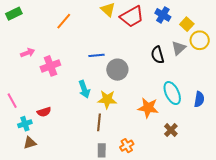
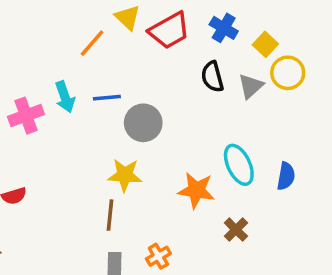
orange line: (64, 21) -> (92, 43), moved
black semicircle: (158, 55) -> (212, 77), moved
cyan arrow: (84, 89) -> (65, 97), moved

